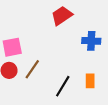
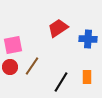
red trapezoid: (62, 16) -> (58, 28), moved

